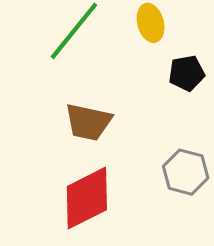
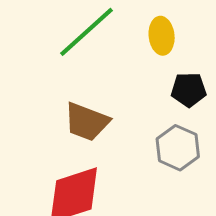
gray hexagon: (186, 172) -> (178, 148), moved

